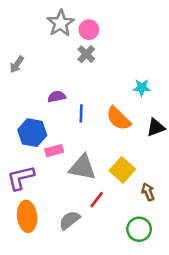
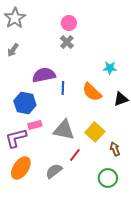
gray star: (61, 23) -> (15, 18), moved
purple semicircle: (57, 97) -> (44, 75), size x1.6
pink rectangle: (54, 151) -> (35, 125), moved
orange ellipse: (27, 216) -> (21, 168), turned 40

